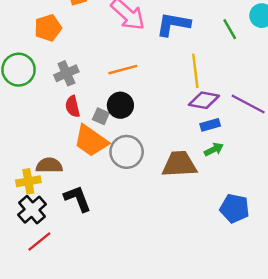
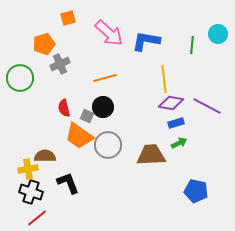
green line: (230, 29) -> (192, 45), turned 36
gray cross: (66, 73) -> (60, 64), moved
black cross: (32, 210) -> (31, 192), turned -30

